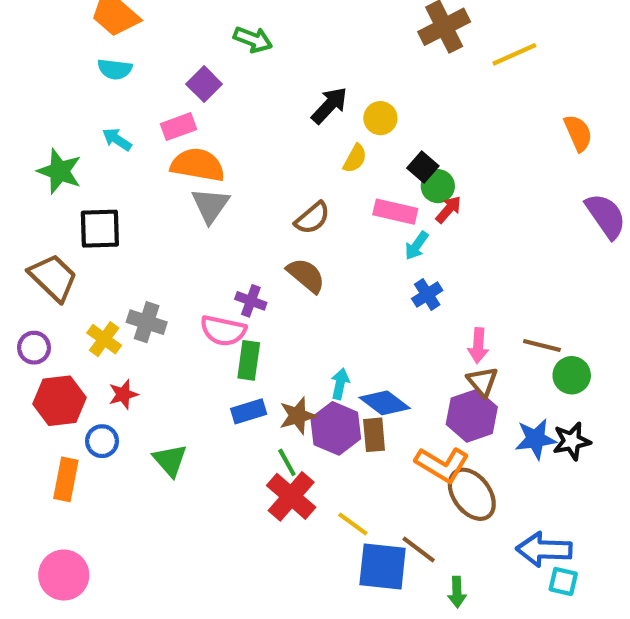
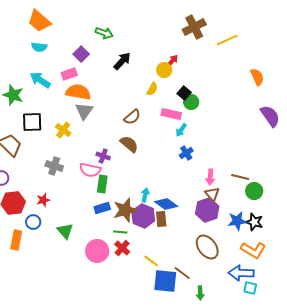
black arrow: (329, 105) -> (122, 61), moved
cyan arrow: (117, 139) -> (40, 80), size x1.5
red arrow: (448, 209) -> (172, 61), moved
yellow cross: (104, 339) -> (63, 130), moved
brown star: (298, 416) -> (125, 210), size x1.4
black star: (572, 441) -> (254, 222), turned 30
green line: (287, 462) -> (120, 232), turned -56
orange L-shape: (442, 465) -> (253, 250), moved
red cross: (291, 496) -> (122, 248), size x0.7
pink circle: (64, 575) -> (97, 251), moved

